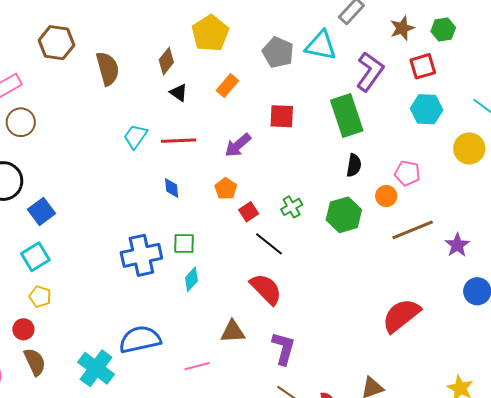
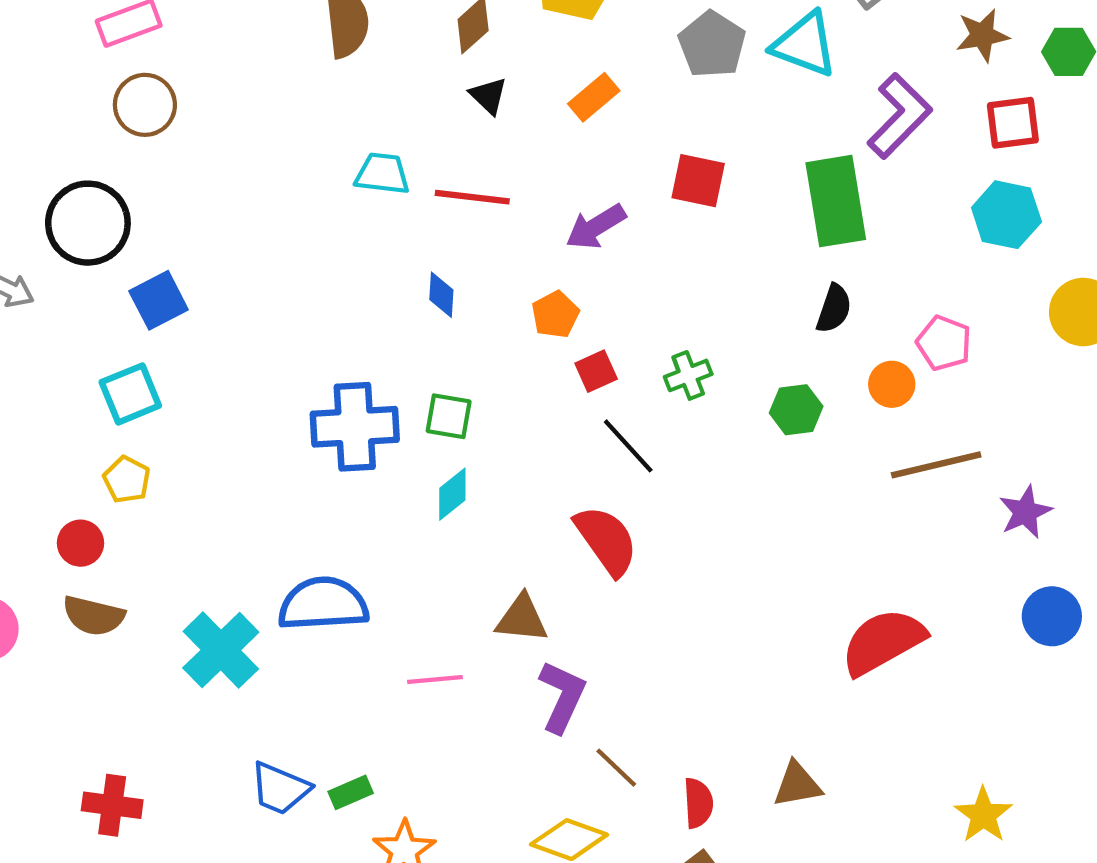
cyan trapezoid: (135, 136) -> (382, 174), turned 52
green hexagon: (344, 215) -> (796, 410), size x0.7
purple L-shape: (283, 348) -> (562, 697), moved
brown semicircle: (35, 362) -> (94, 616), turned 120

